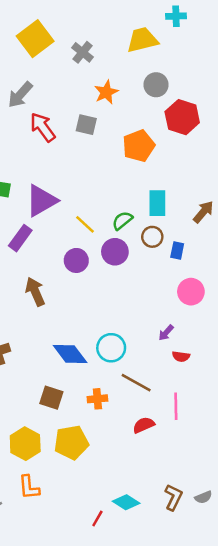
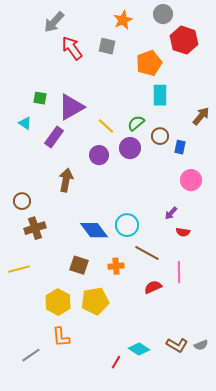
cyan rectangle: (157, 203) -> (160, 95), moved
brown arrow: (35, 292) -> (66, 180), turned 35
brown L-shape: (173, 497) -> (177, 345), turned 95

